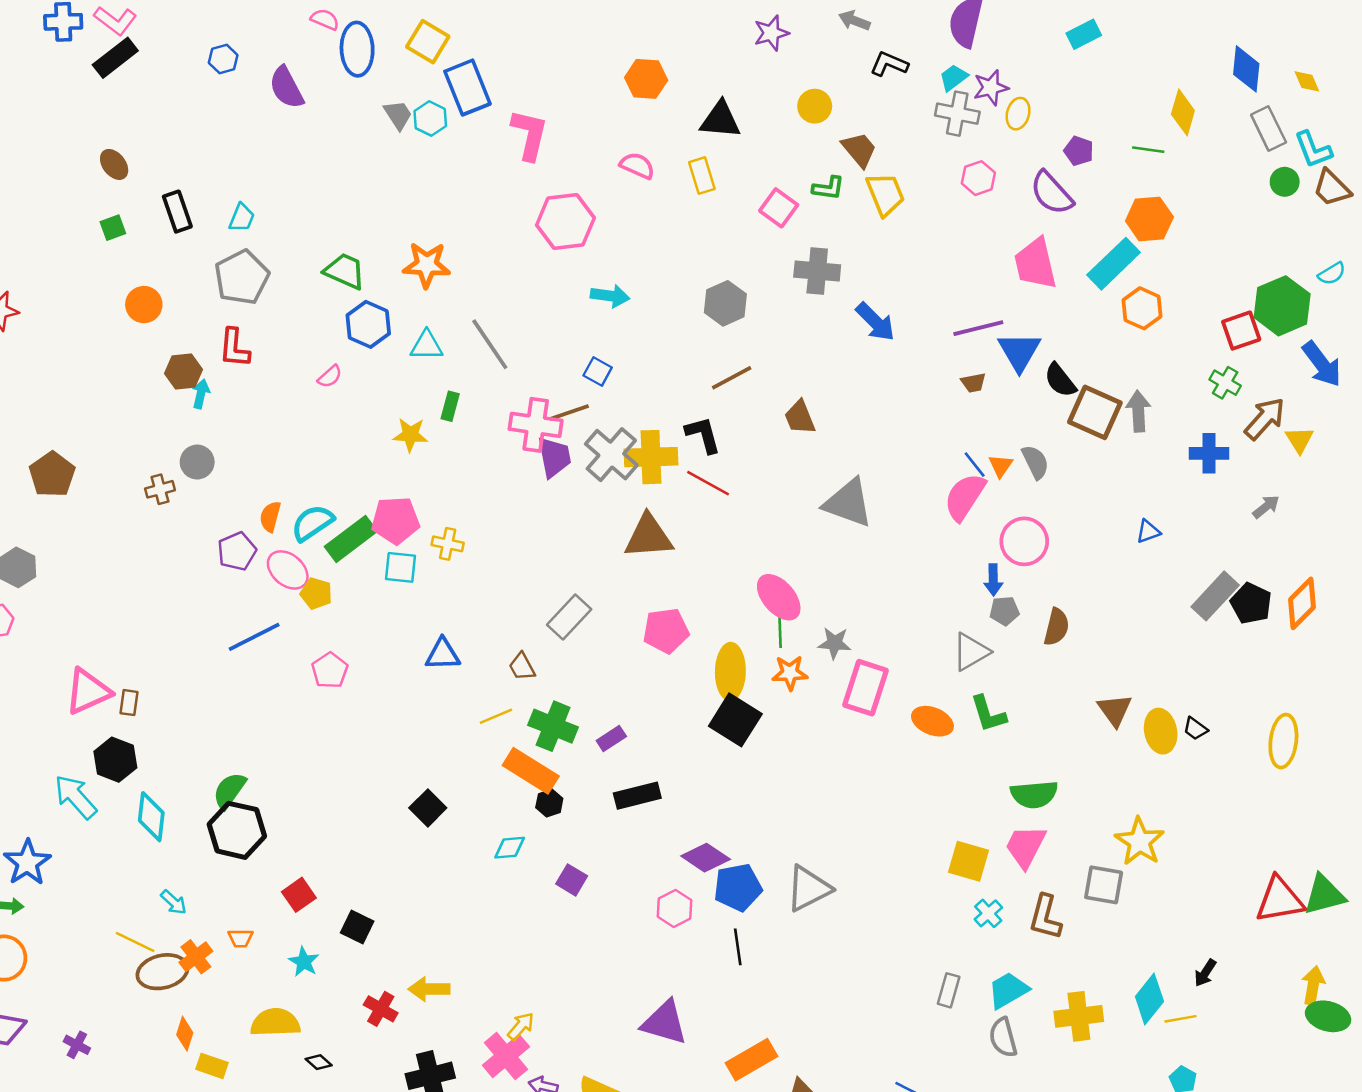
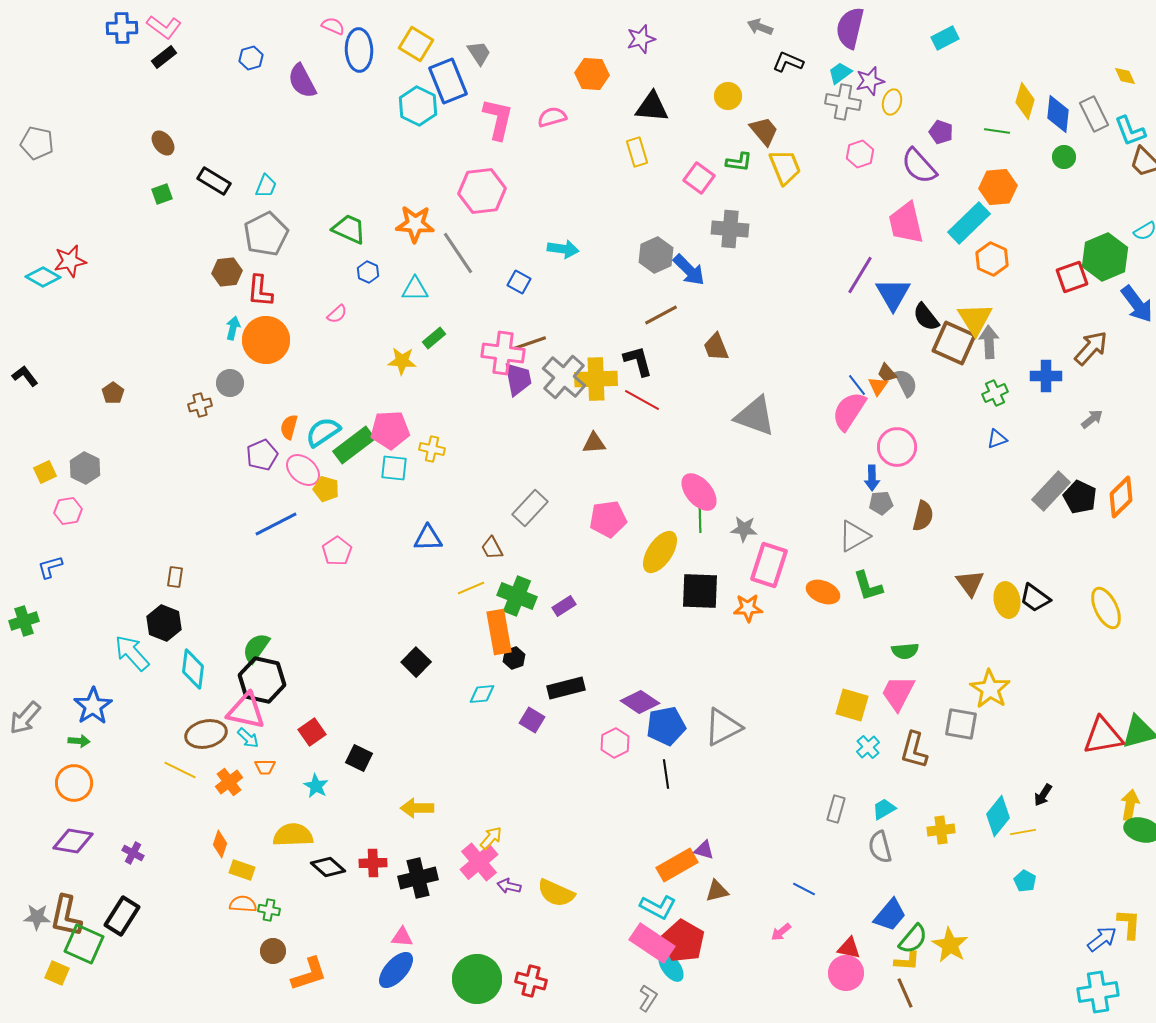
purple star: (771, 33) -> (641, 39), moved
black rectangle: (115, 58) -> (164, 57), size x0.7
blue diamond: (1246, 69) -> (1058, 114), moved
gray trapezoid: (398, 115) -> (479, 53), moved
cyan hexagon: (430, 119) -> (418, 106), size x1.4
pink semicircle: (637, 166) -> (552, 117), moved, turned -40
green circle: (1285, 182) -> (1064, 157), moved
black rectangle: (177, 212) -> (214, 181), turned -40
pink hexagon: (565, 221) -> (482, 191), moved
orange circle: (144, 305) -> (266, 340), moved, size x1.6
blue arrow: (875, 322) -> (689, 270), moved
blue hexagon: (368, 324) -> (368, 272), size x0.6
purple line: (978, 328) -> (860, 275), turned -45
gray line: (490, 344) -> (458, 253), moved
brown hexagon: (184, 372) -> (227, 272), moved
blue square: (598, 372) -> (519, 282), moved
brown trapezoid: (973, 383) -> (887, 373), moved, turned 60
green cross: (1225, 383) -> (995, 393), moved, turned 35
green rectangle: (450, 406) -> (434, 338), turned 35
yellow triangle: (1300, 440) -> (975, 319), moved, size x1.5
brown pentagon: (52, 474) -> (113, 393), size x0.6
brown triangle: (649, 536) -> (594, 443), size x0.6
yellow ellipse: (730, 672) -> (660, 552), turned 33
orange star: (790, 673) -> (748, 608), moved
pink triangle: (88, 691) -> (246, 711), moved, turned 36
black square: (735, 720) -> (700, 591), moved, turned -30
black trapezoid: (1195, 729) -> (1035, 598), size x1.5
yellow ellipse: (1283, 741) -> (1106, 608), turned -33
orange rectangle: (531, 771) -> (499, 632), turned 48
green semicircle: (1034, 794) -> (905, 651), size x0.7
black rectangle: (637, 796) -> (566, 688), moved
cyan arrow: (174, 902) -> (248, 738), moved
brown ellipse: (162, 972) -> (206, 734), moved
cyan trapezoid: (1008, 990) -> (884, 809), size x0.7
red cross: (381, 1009) -> (373, 863), moved, turned -32
yellow cross: (1079, 1016) -> (941, 830), size x0.7
purple triangle: (665, 1023) -> (704, 850), moved, size x0.5
black diamond: (319, 1062) -> (328, 867), size x1.6

